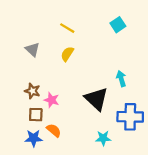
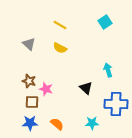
yellow semicircle: (67, 54) -> (60, 48), turned -96
black triangle: (96, 99) -> (86, 88), size x0.6
orange semicircle: (54, 130) -> (57, 124), moved

